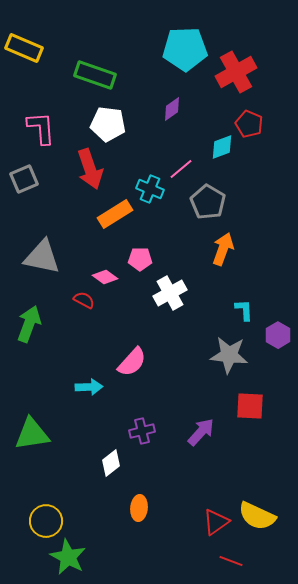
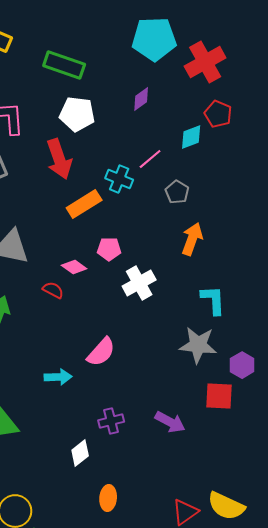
gray pentagon: (208, 202) -> (177, 192), size x0.7
cyan L-shape: (244, 310) -> (213, 300), size x1.4
purple hexagon: (278, 335) -> (242, 365), moved
purple arrow: (201, 432) -> (170, 422), turned 76

